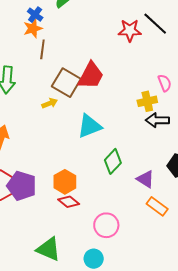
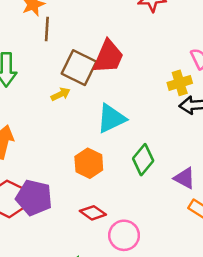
orange hexagon: (65, 182) -> (89, 163), moved
pink circle: (106, 225) -> (124, 235), moved

